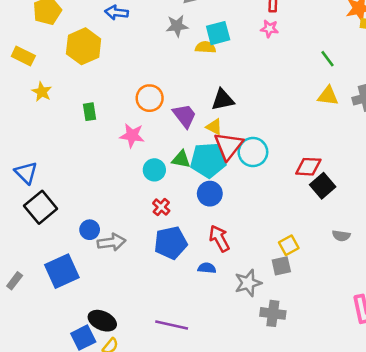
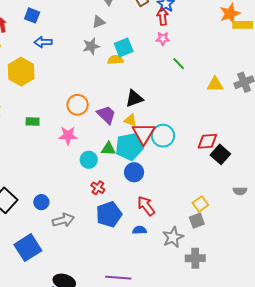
green line: (328, 59) -> (179, 64), moved
green rectangle: (89, 112) -> (33, 122), turned -72
blue circle: (90, 230) -> (41, 202), moved

